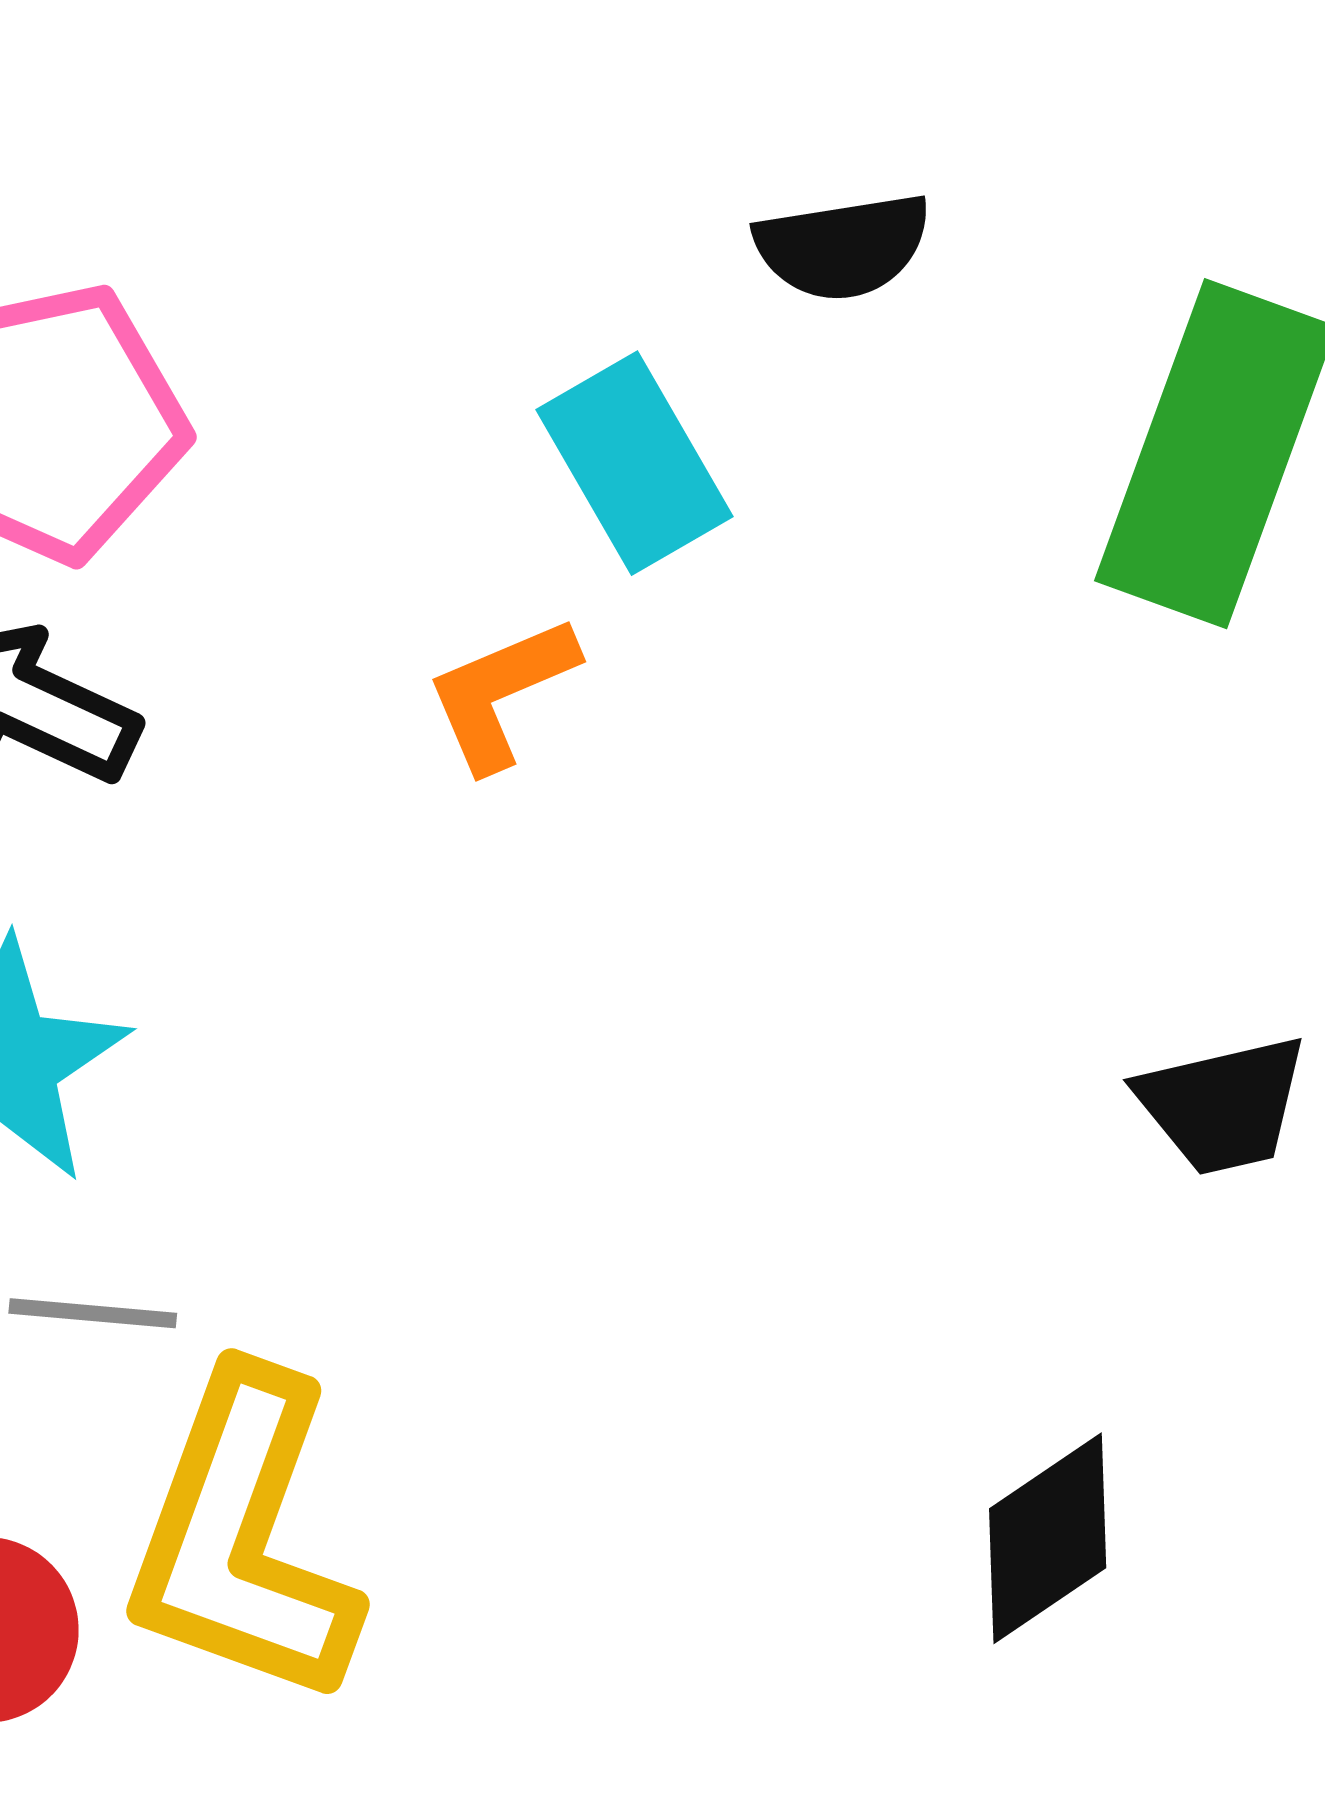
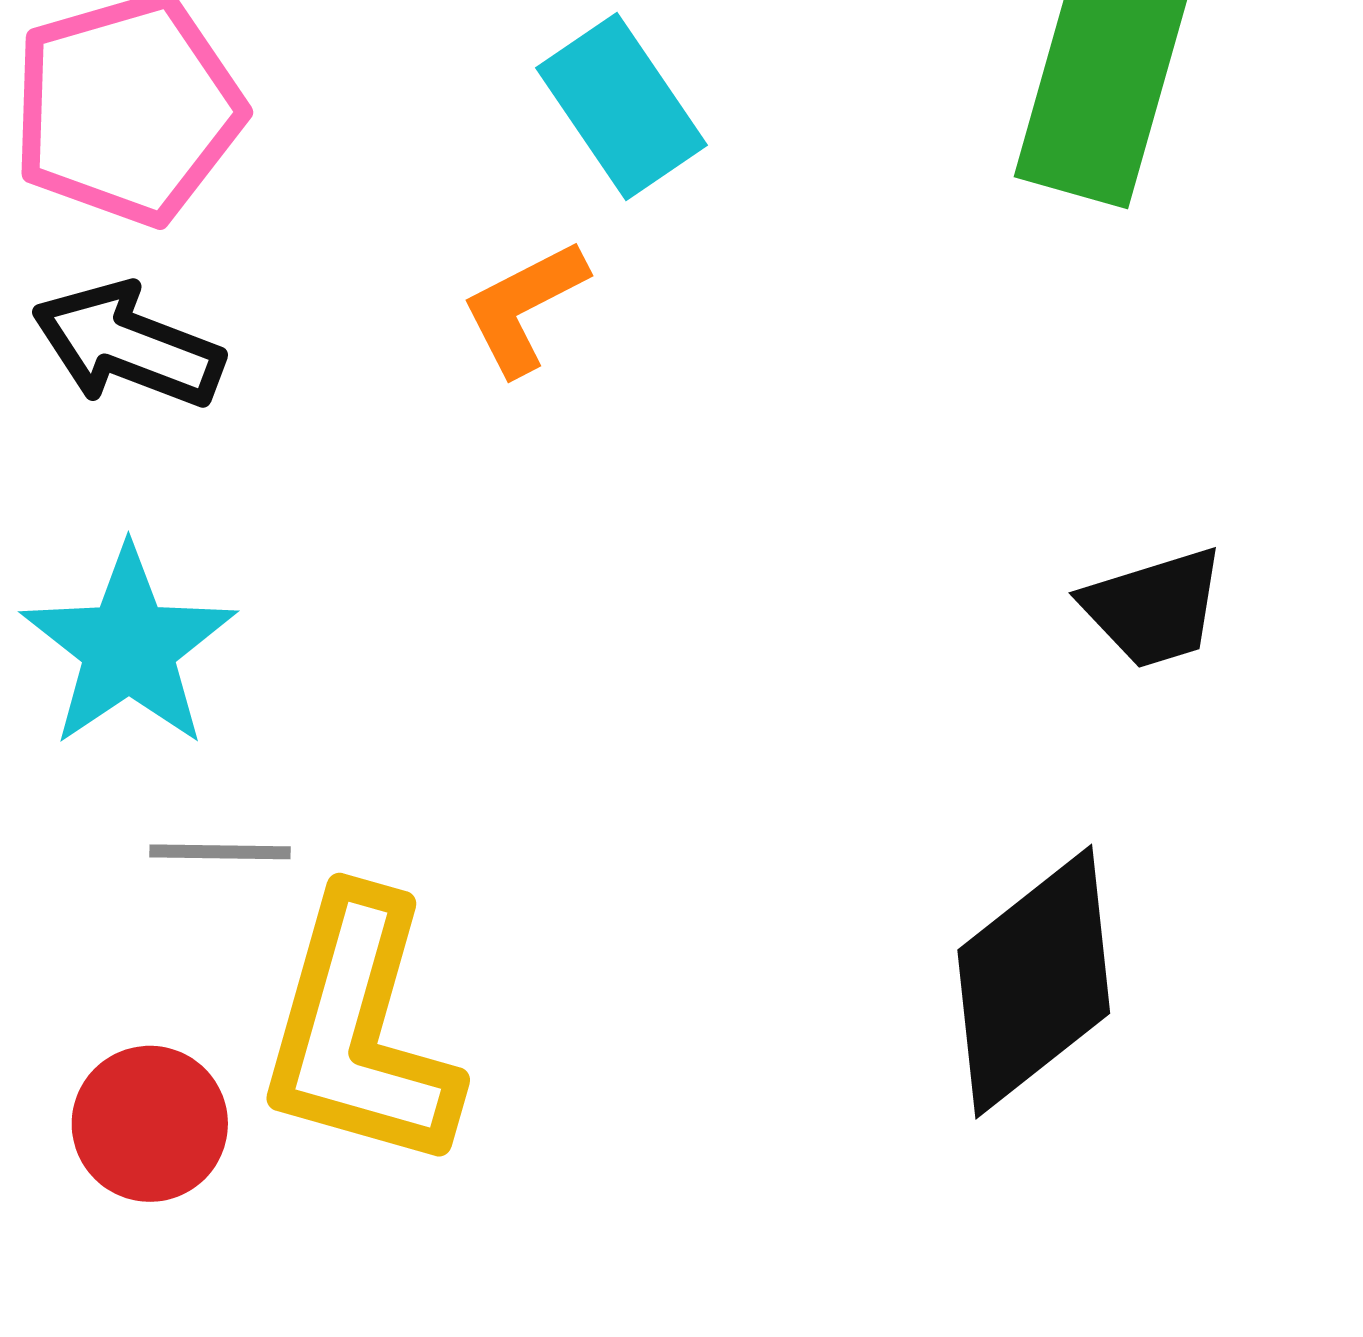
black diamond: (1048, 1538) -> (1034, 982), size x1.5

